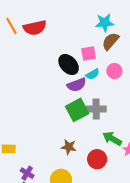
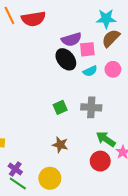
purple semicircle: (77, 85) -> (71, 39), moved
green square: (77, 110) -> (60, 107), moved, size x0.6
red circle: (97, 159) -> (100, 161), moved

